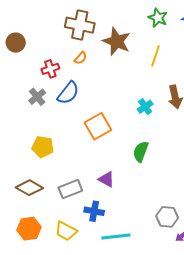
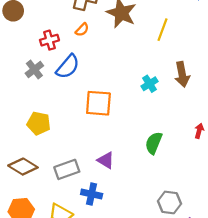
orange square: (98, 126) -> (98, 103), turned 32
green semicircle: (141, 152) -> (154, 143), moved

